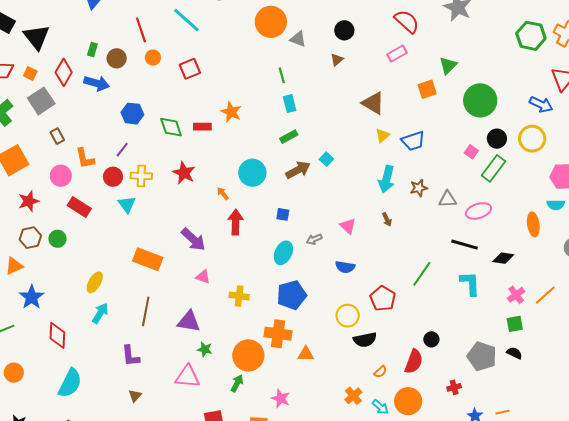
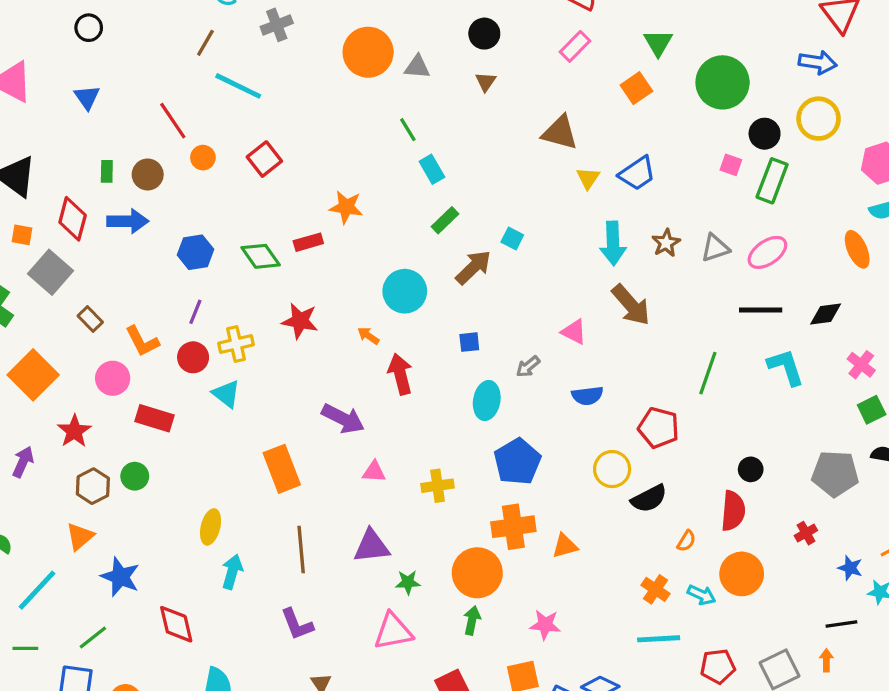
brown arrow: (387, 219) -> (631, 305), size x2.0
orange rectangle: (148, 259) -> (282, 469), turned 64

